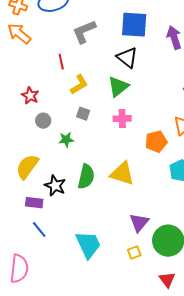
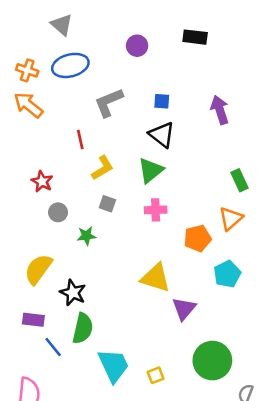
blue square: (134, 25) -> (162, 101), moved, size x0.5
green semicircle: (86, 177) -> (83, 328), moved
purple rectangle: (34, 203) -> (33, 320), moved
purple triangle: (139, 223) -> (184, 309), moved
yellow square: (134, 253) -> (156, 375), moved

